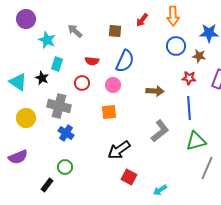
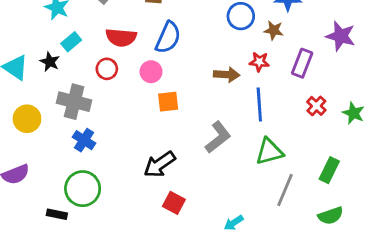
red semicircle: (92, 61) -> (121, 37), size x1.5
cyan rectangle: (57, 64) -> (71, 42), turned 32
brown arrow: (155, 91) -> (227, 75), moved
orange square: (109, 112) -> (168, 102), moved
green circle: (65, 167) -> (83, 189), size x1.6
black rectangle: (47, 185) -> (57, 214), turned 64
cyan arrow: (160, 190) -> (234, 223), moved

